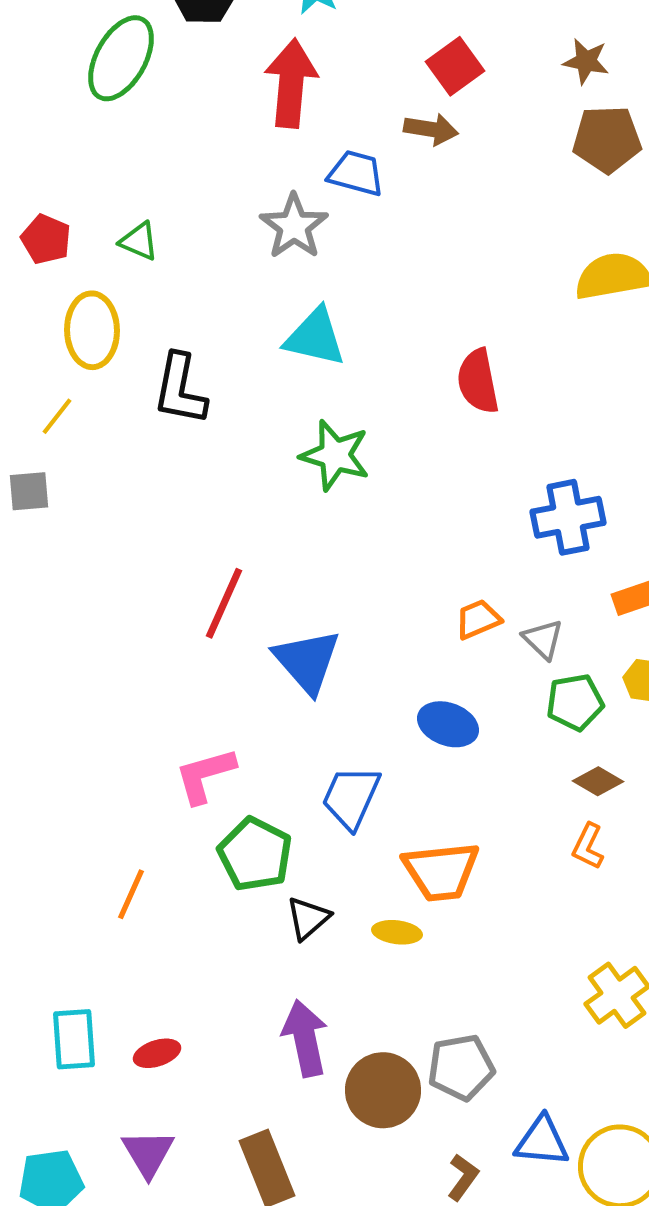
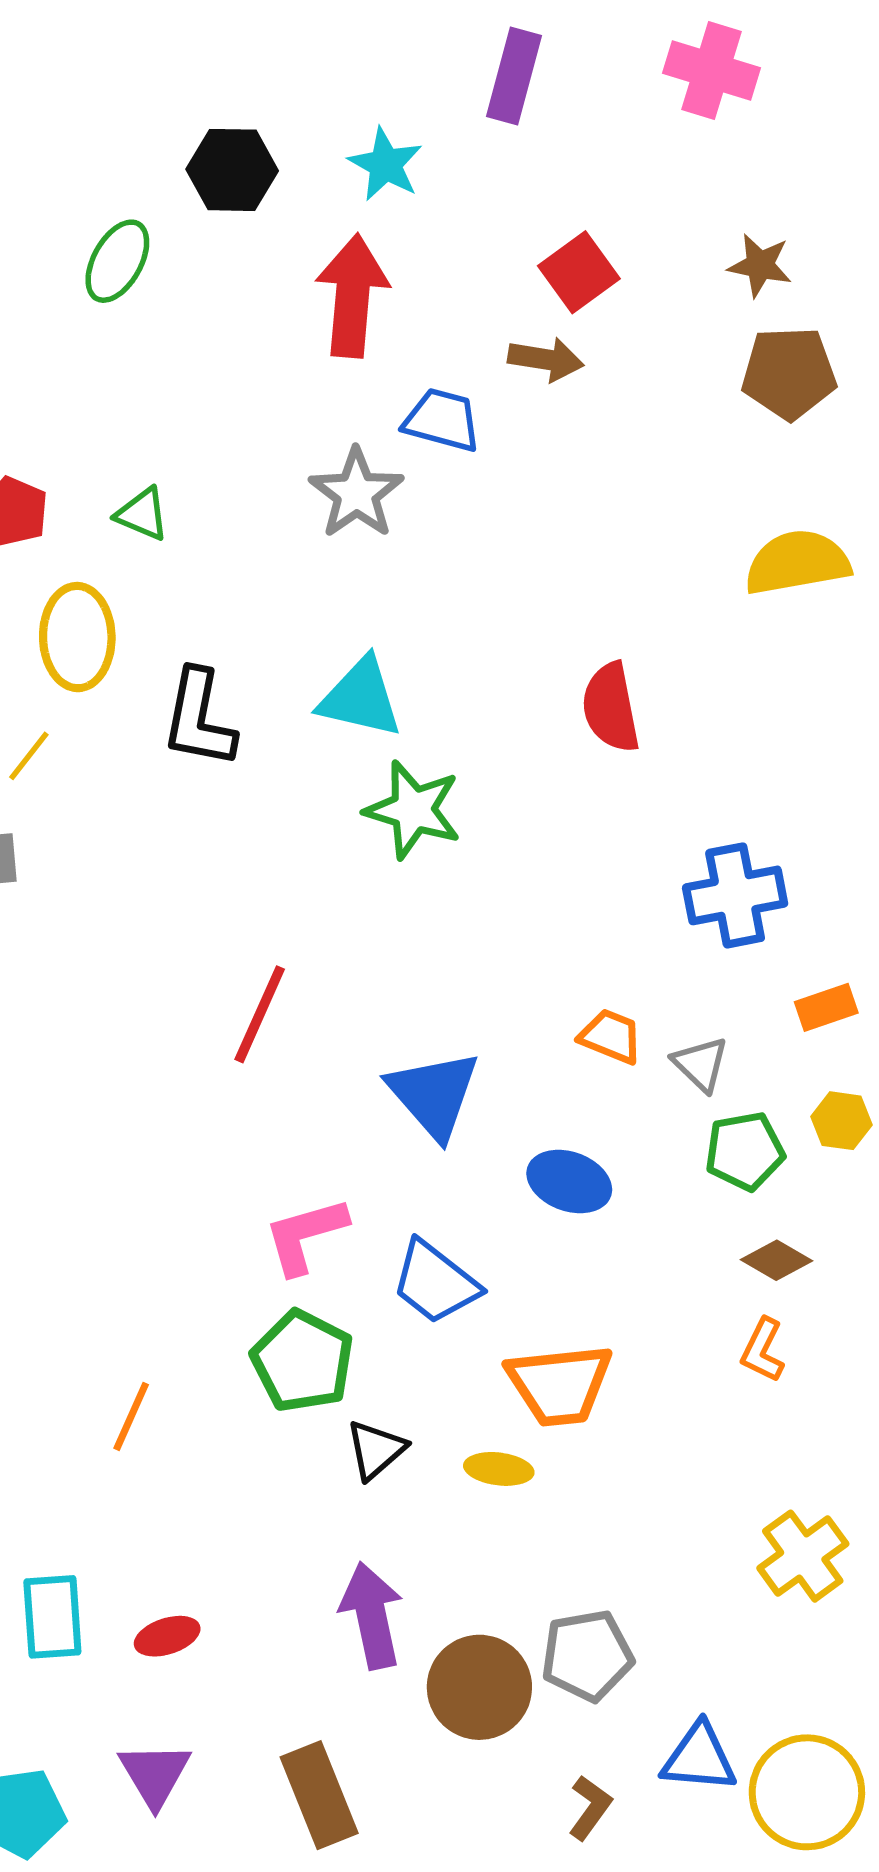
green ellipse: (121, 58) -> (117, 261), size x0.7
cyan triangle: (315, 337) -> (361, 698), moved
orange trapezoid: (478, 619) -> (611, 1036), turned 45
blue triangle: (307, 661) -> (434, 1094), moved
pink L-shape: (205, 775) -> (305, 1235), moved
blue trapezoid: (351, 797) -> (435, 1282), turned -76

